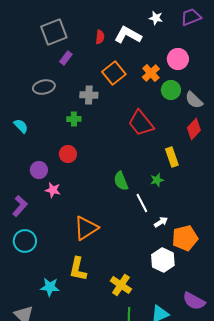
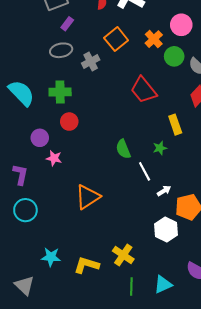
gray ellipse: (44, 87) -> (61, 50), moved
gray cross: (89, 95) -> (91, 61), turned -30
green cross: (74, 119) -> (60, 92), moved, size x1.5
cyan semicircle: (21, 126) -> (21, 93), size x1.8
purple L-shape: (20, 206) -> (20, 174), turned -30
yellow L-shape: (78, 269) -> (87, 265), moved, turned 95

